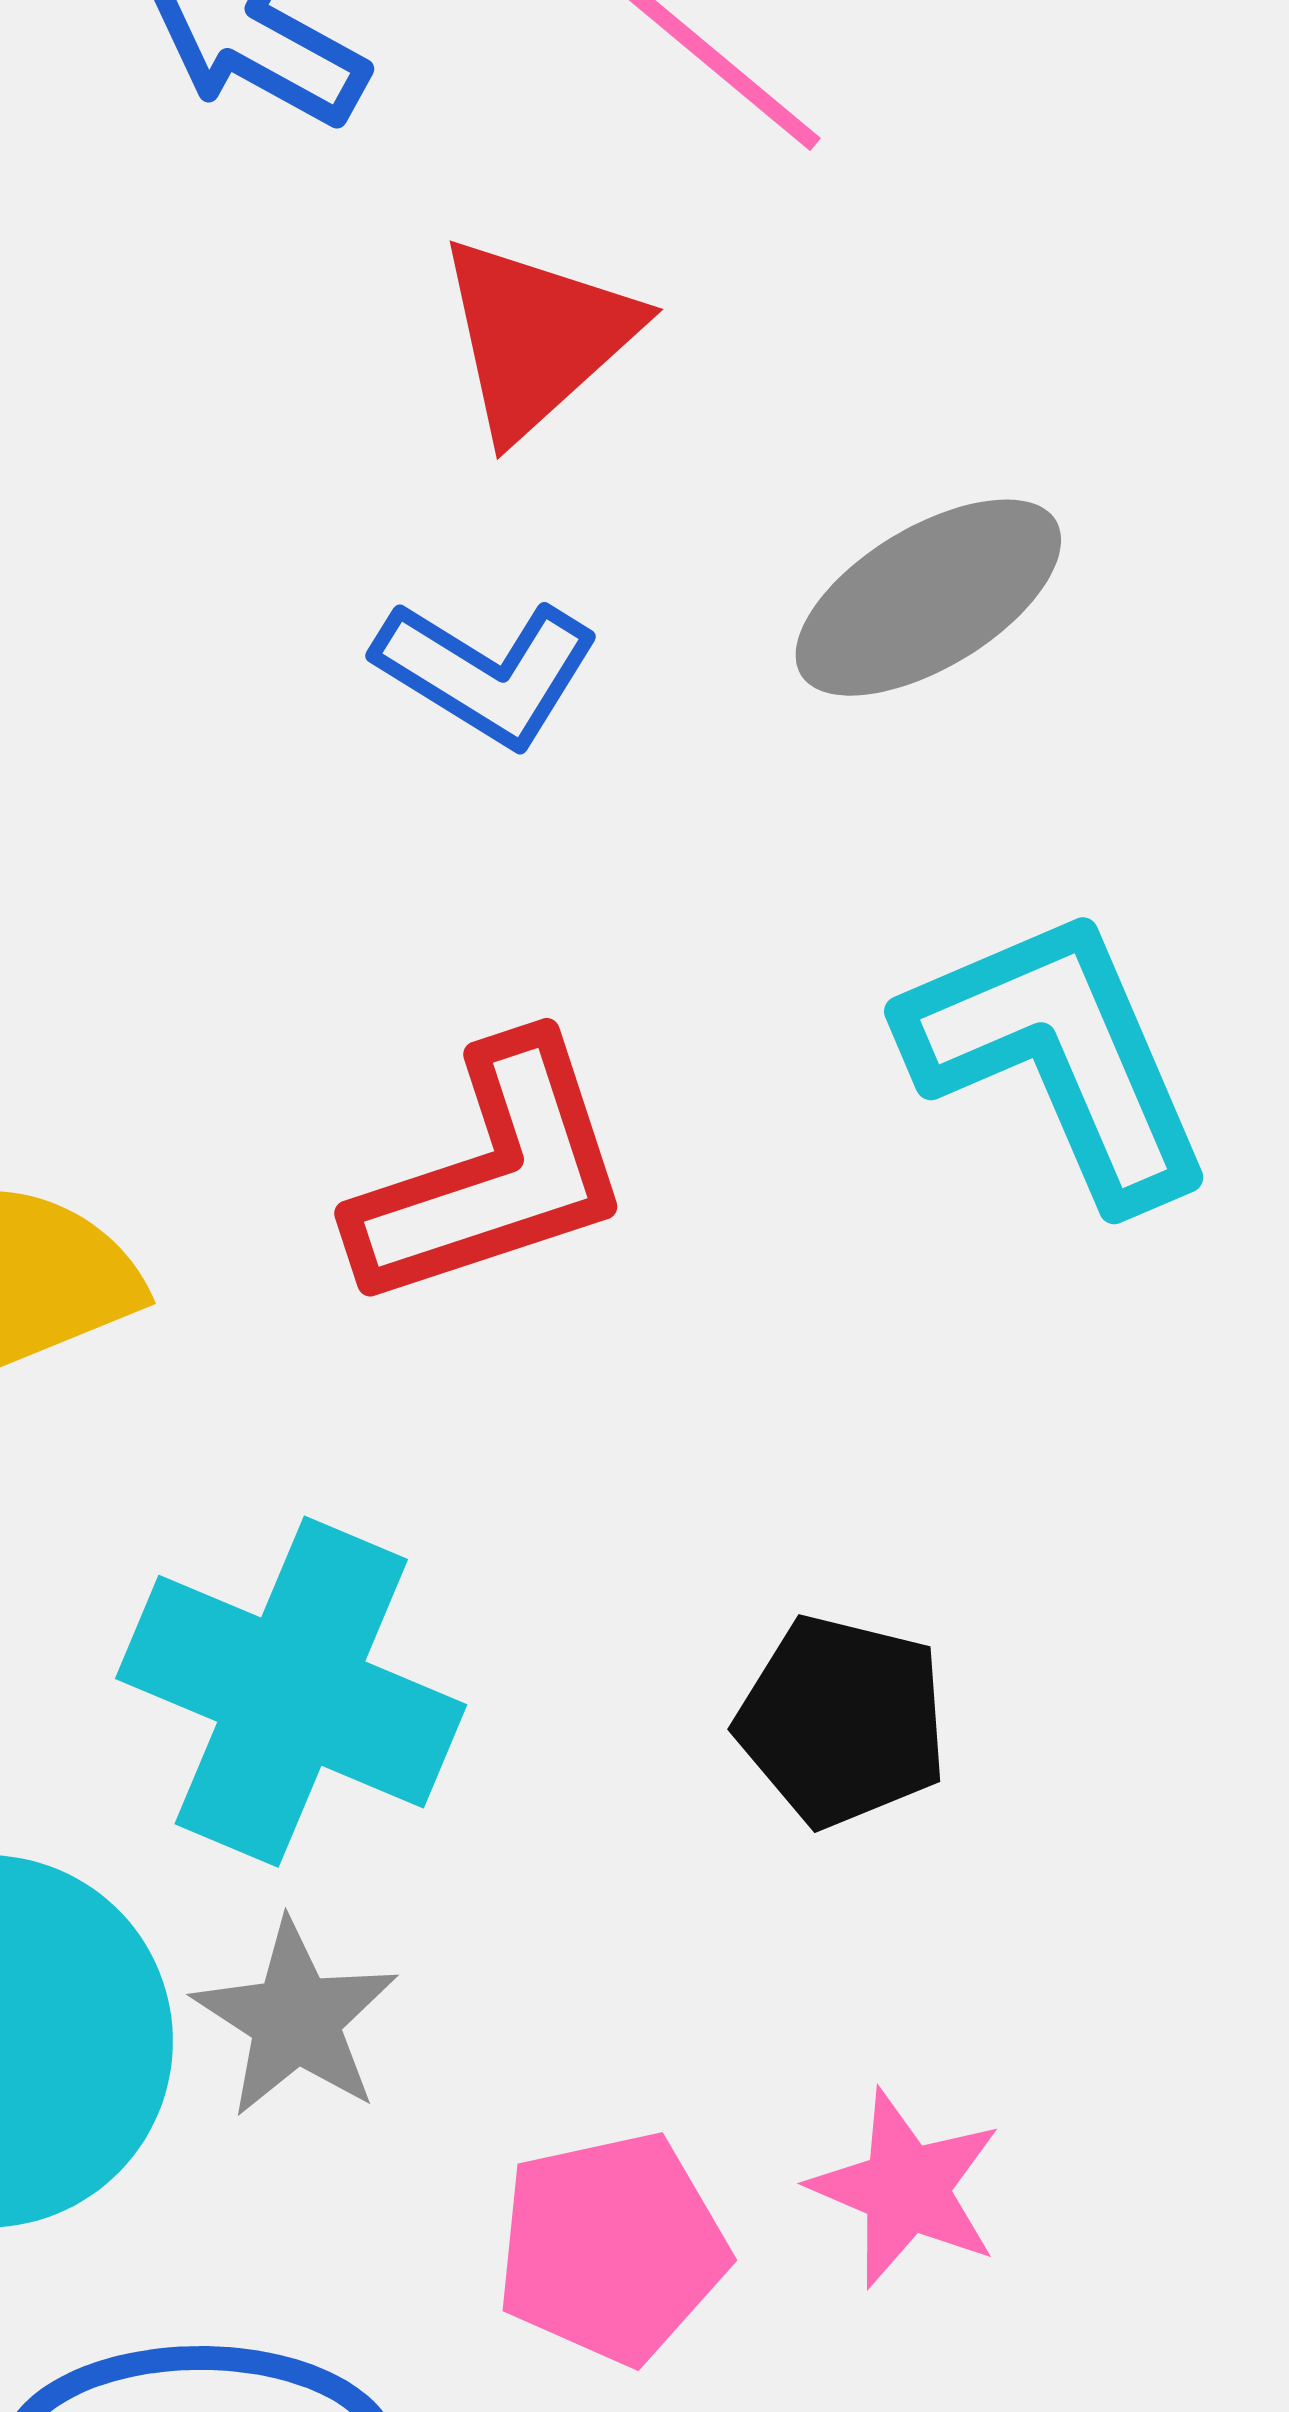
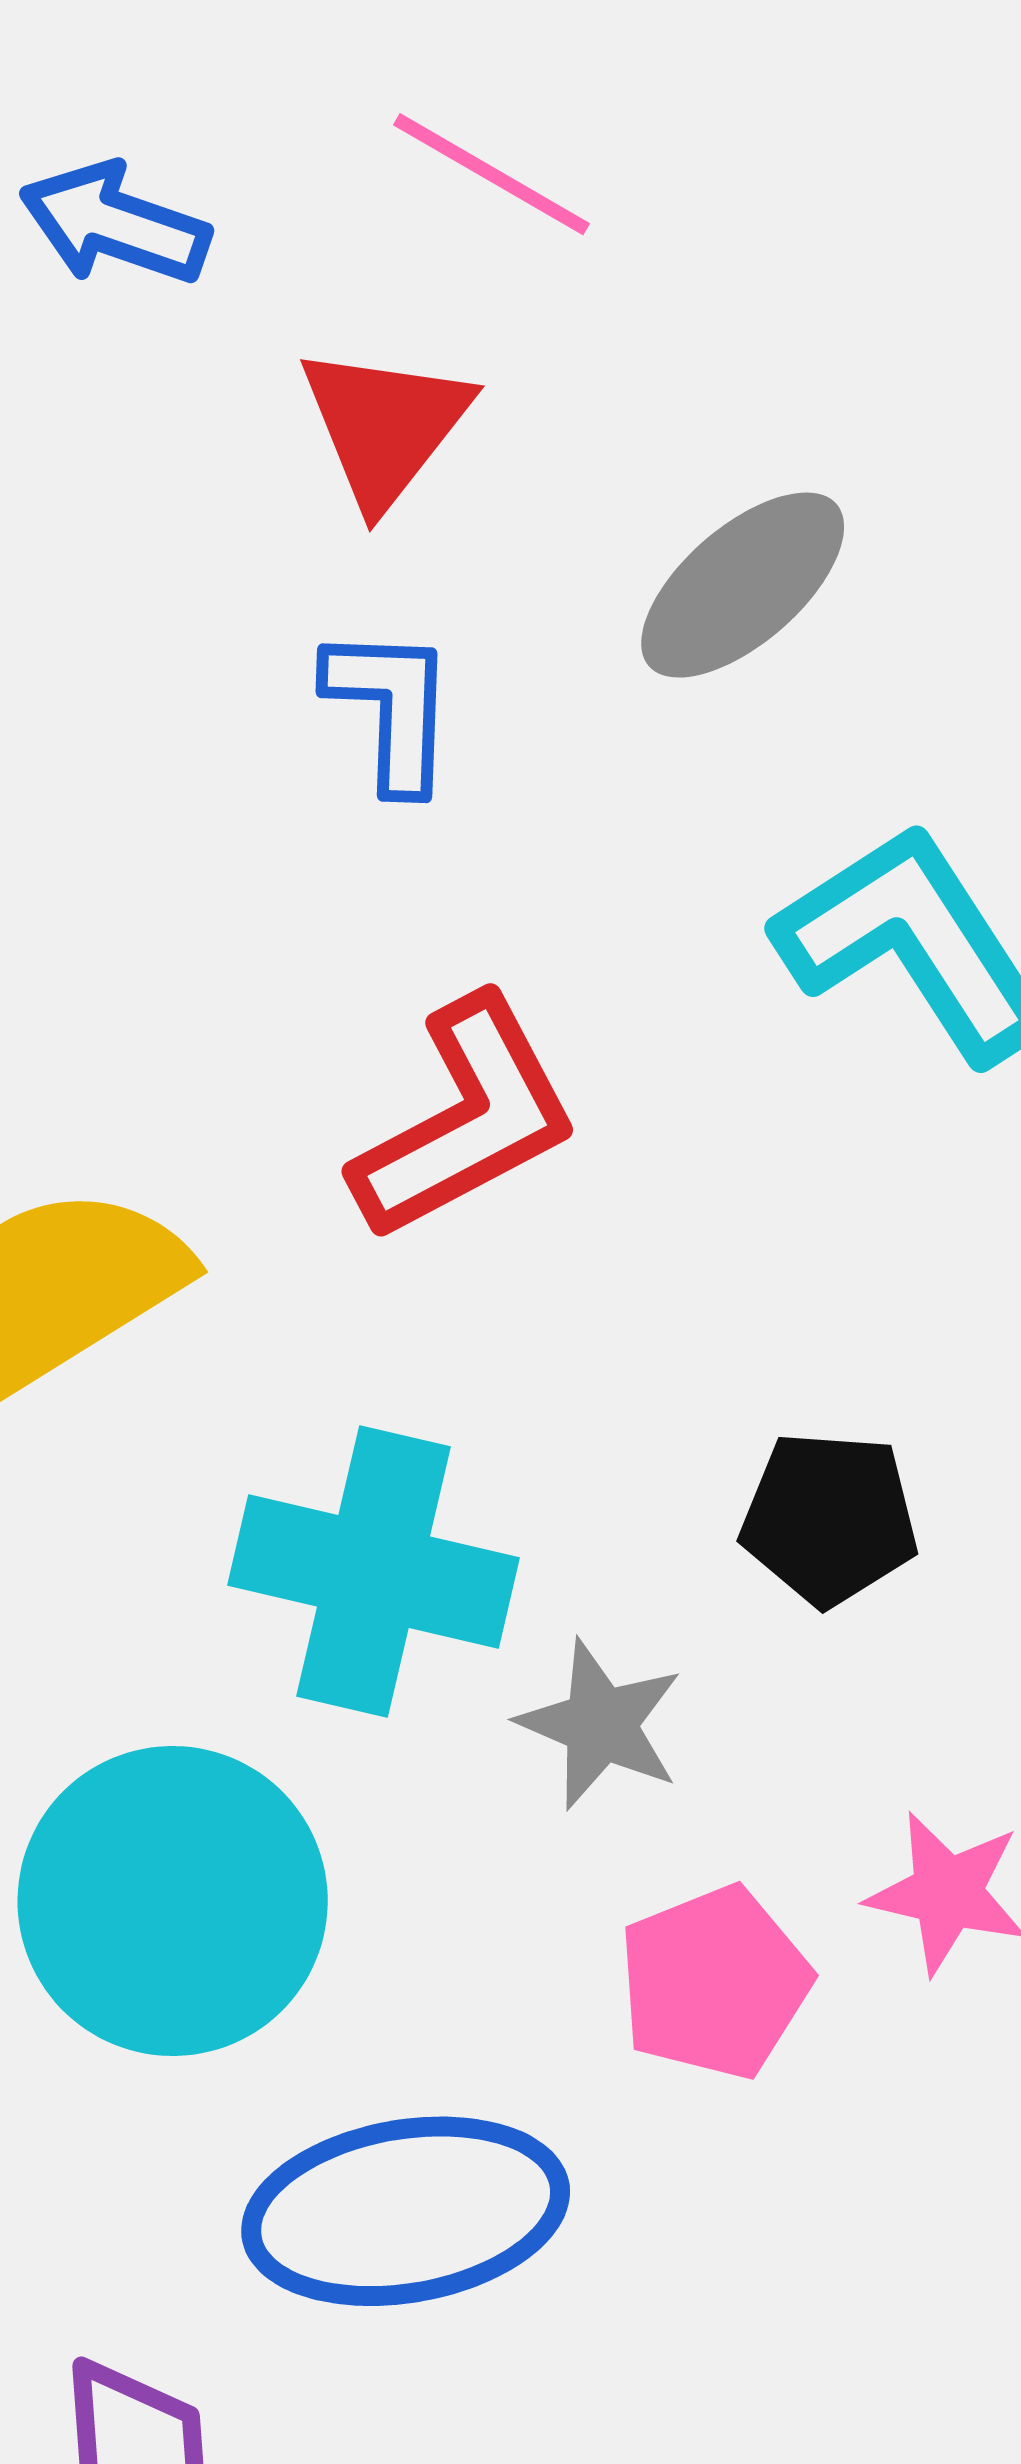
blue L-shape: (487, 672) -> (391, 708), turned -110
gray star: (296, 2019) -> (600, 1724), moved

